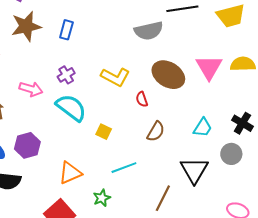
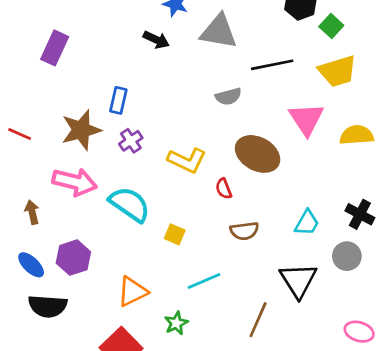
brown star: (26, 26) -> (81, 130), moved
gray semicircle: (149, 31) -> (228, 96), size x0.7
pink triangle: (209, 67) -> (306, 119), moved
purple cross: (66, 75) -> (131, 141), moved
pink arrow: (31, 89) -> (75, 182), size x1.4
brown semicircle: (156, 132) -> (244, 231), turned 55

